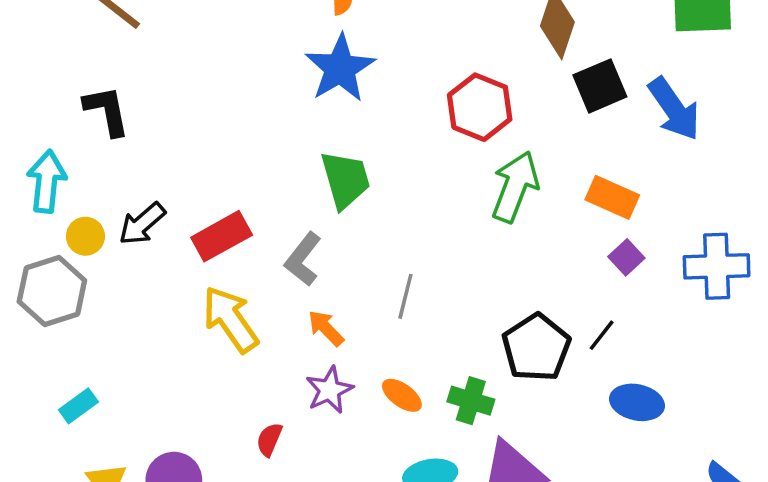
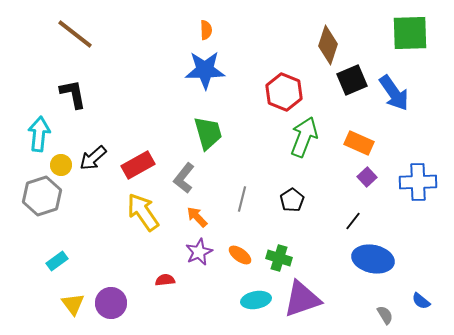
blue star: (340, 68) -> (205, 70), turned 30
black pentagon: (536, 348) -> (292, 200), moved, size x0.6
blue ellipse: (637, 402) -> (373, 259), size x1.4
red semicircle: (269, 439) -> (165, 280), turned 60

